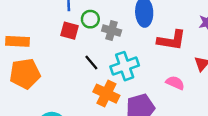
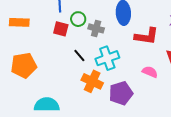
orange rectangle: (17, 41) -> (19, 22), moved

